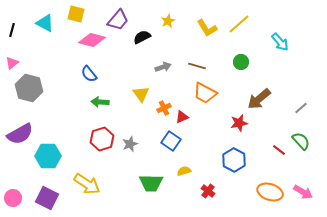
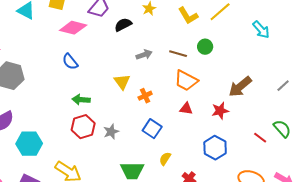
green circle: (241, 62) -> (205, 47), moved
green arrow: (100, 102) -> (81, 100), moved
gray line: (301, 108) -> (283, 86), moved
red triangle: (182, 117) -> (186, 109), moved, turned 32
yellow semicircle: (184, 171) -> (165, 159), turned -40

